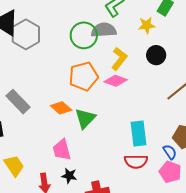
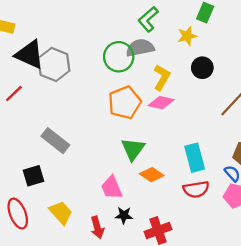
orange diamond: (61, 108) -> (152, 175), moved

